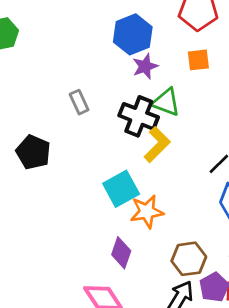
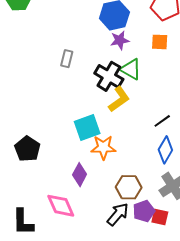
gray rectangle: (79, 102) -> (67, 59), turned 30
black pentagon: (33, 152) -> (27, 149), moved

